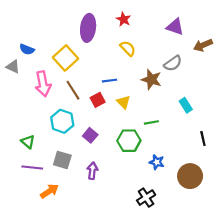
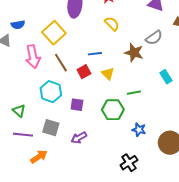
blue semicircle: (27, 49) -> (18, 25), turned -32
purple square: (90, 135) -> (77, 105), turned -32
purple arrow: (92, 171) -> (79, 138), turned -126

